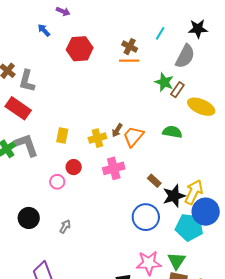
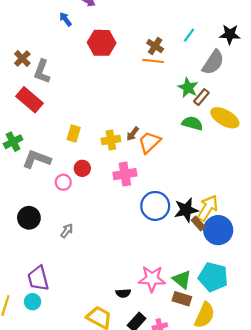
green semicircle: (172, 132) -> (192, 123), moved
gray L-shape: (27, 145) -> (37, 159), moved, turned -56
brown rectangle: (154, 181) -> (198, 224), moved
blue circle: (146, 217) -> (155, 206), moved
cyan pentagon: (189, 227) -> (213, 277), moved
green triangle: (177, 261) -> (182, 279), turned -30

